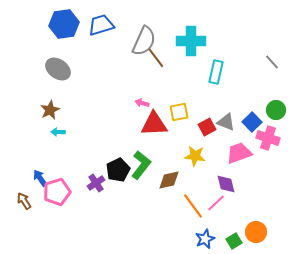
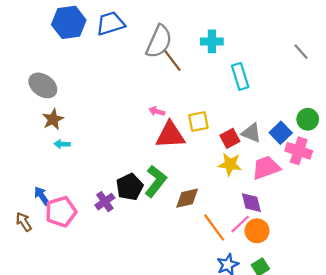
cyan cross: (191, 41) -> (212, 41), size x0.7
gray line: (272, 62) -> (301, 52), moved
gray ellipse: (58, 69) -> (43, 85), moved
cyan rectangle: (216, 72) -> (240, 76), turned -30
yellow star: (195, 156) -> (230, 164), moved
orange circle: (256, 232) -> (257, 231), moved

